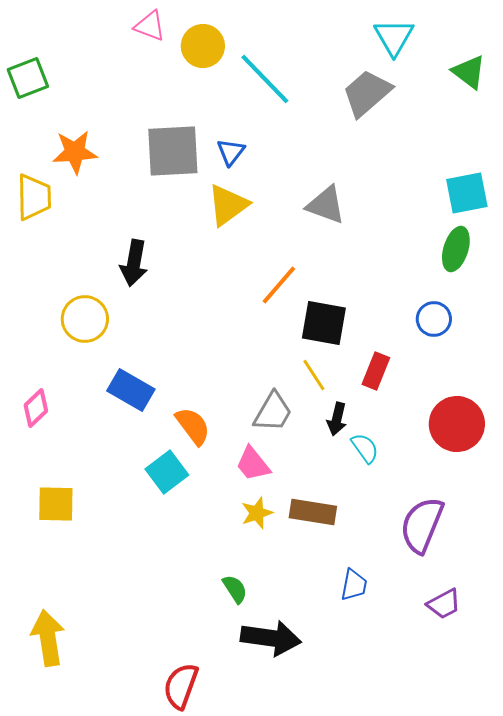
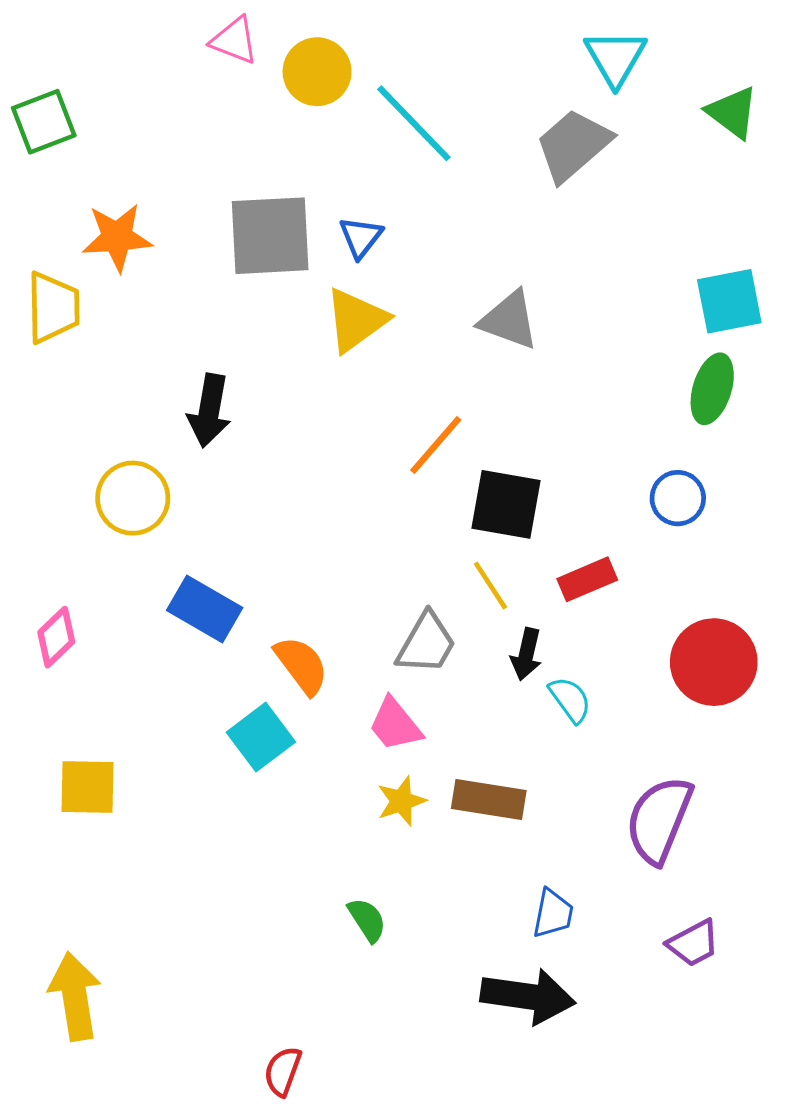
red rectangle: (376, 371) -> (587, 579), turned 45
black arrow: (271, 638) -> (528, 996), moved
red semicircle: (181, 686) -> (283, 1071), size x0.7

